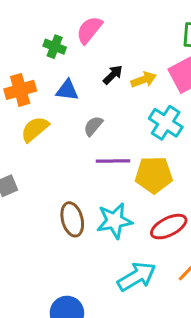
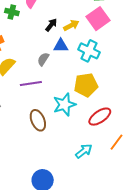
blue triangle: (67, 90) -> (61, 46), moved
purple line: (113, 161) -> (31, 83), moved
cyan star: (114, 221) -> (64, 105), moved
cyan arrow: (137, 276) -> (84, 151), size x0.7

